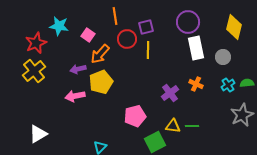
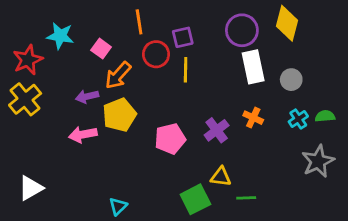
yellow diamond: (234, 27) -> (287, 23), moved
pink pentagon: (135, 116) -> (170, 139), moved
green line: (192, 126) -> (246, 198), moved

